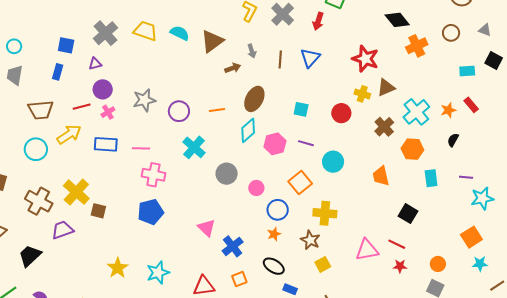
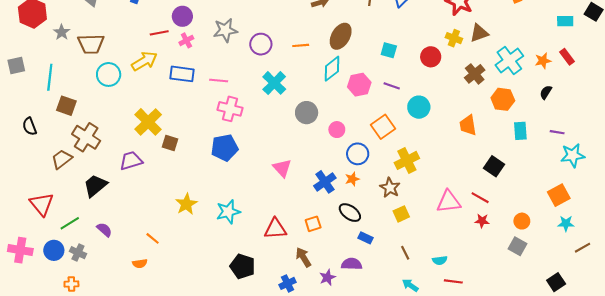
brown trapezoid: (41, 110) -> (91, 44), moved
brown cross: (39, 201) -> (86, 137), moved
yellow cross: (325, 213) -> (407, 160), turned -35
blue cross: (233, 246) -> (325, 182), moved

